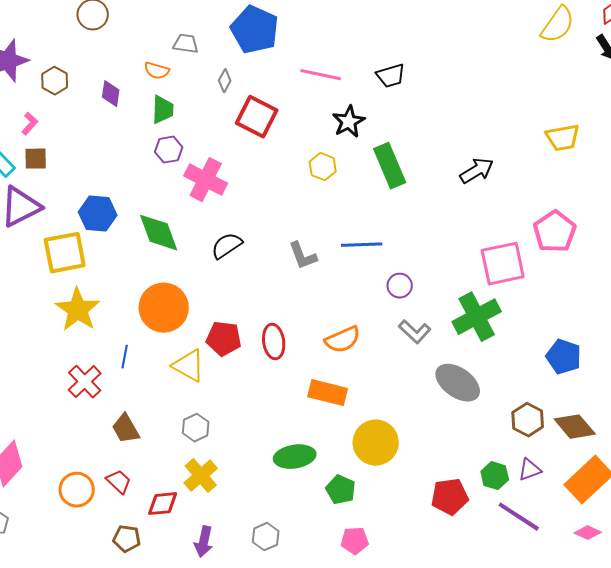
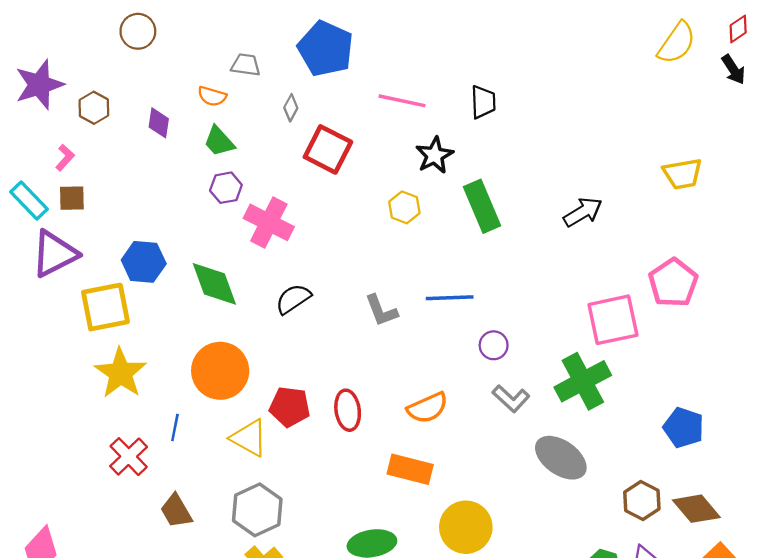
black trapezoid: (391, 76) -> (483, 102), turned -76
green trapezoid: (163, 110) -> (219, 141), turned 136
gray hexagon: (196, 428) -> (257, 510), size x1.6

